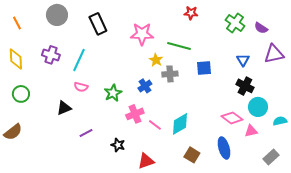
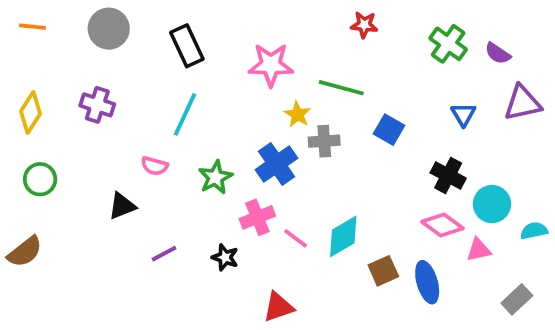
orange line: (17, 23) -> (32, 27), moved, turned -56
yellow diamond: (16, 59) -> (31, 113), turned 35
cyan line: (79, 60) -> (185, 114), moved
blue square: (204, 68) -> (389, 130), turned 35
blue cross: (145, 86) -> (277, 164), size x1.5
black cross: (245, 86) -> (448, 175), moved
black star: (118, 145) -> (225, 257), moved
brown square: (192, 155) -> (383, 271), moved, turned 35

